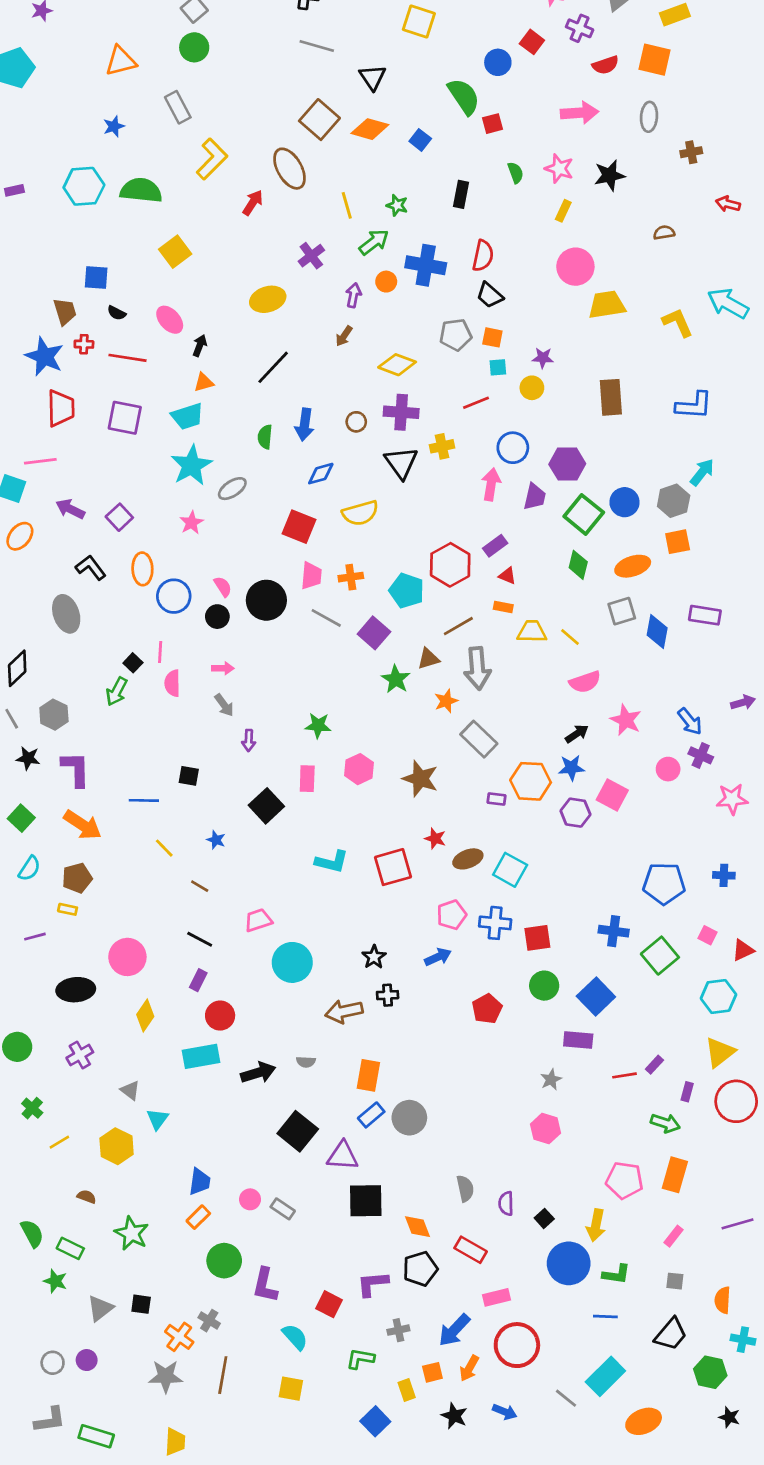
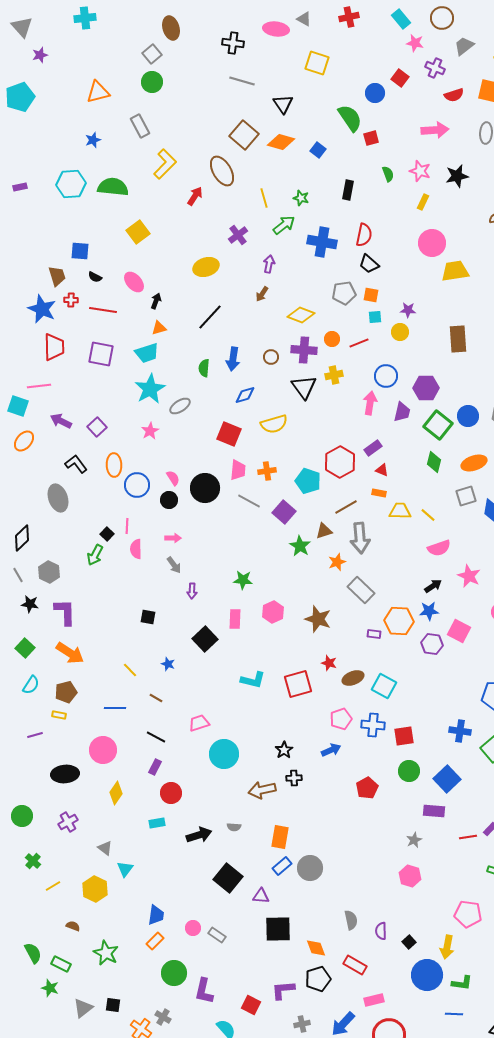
orange circle: (386, 282) -> (332, 339), moved
blue line: (144, 800) -> (115, 708), moved
cyan rectangle: (201, 1056) -> (157, 823), size x0.6
purple triangle: (343, 1156) -> (261, 896), size x0.7

